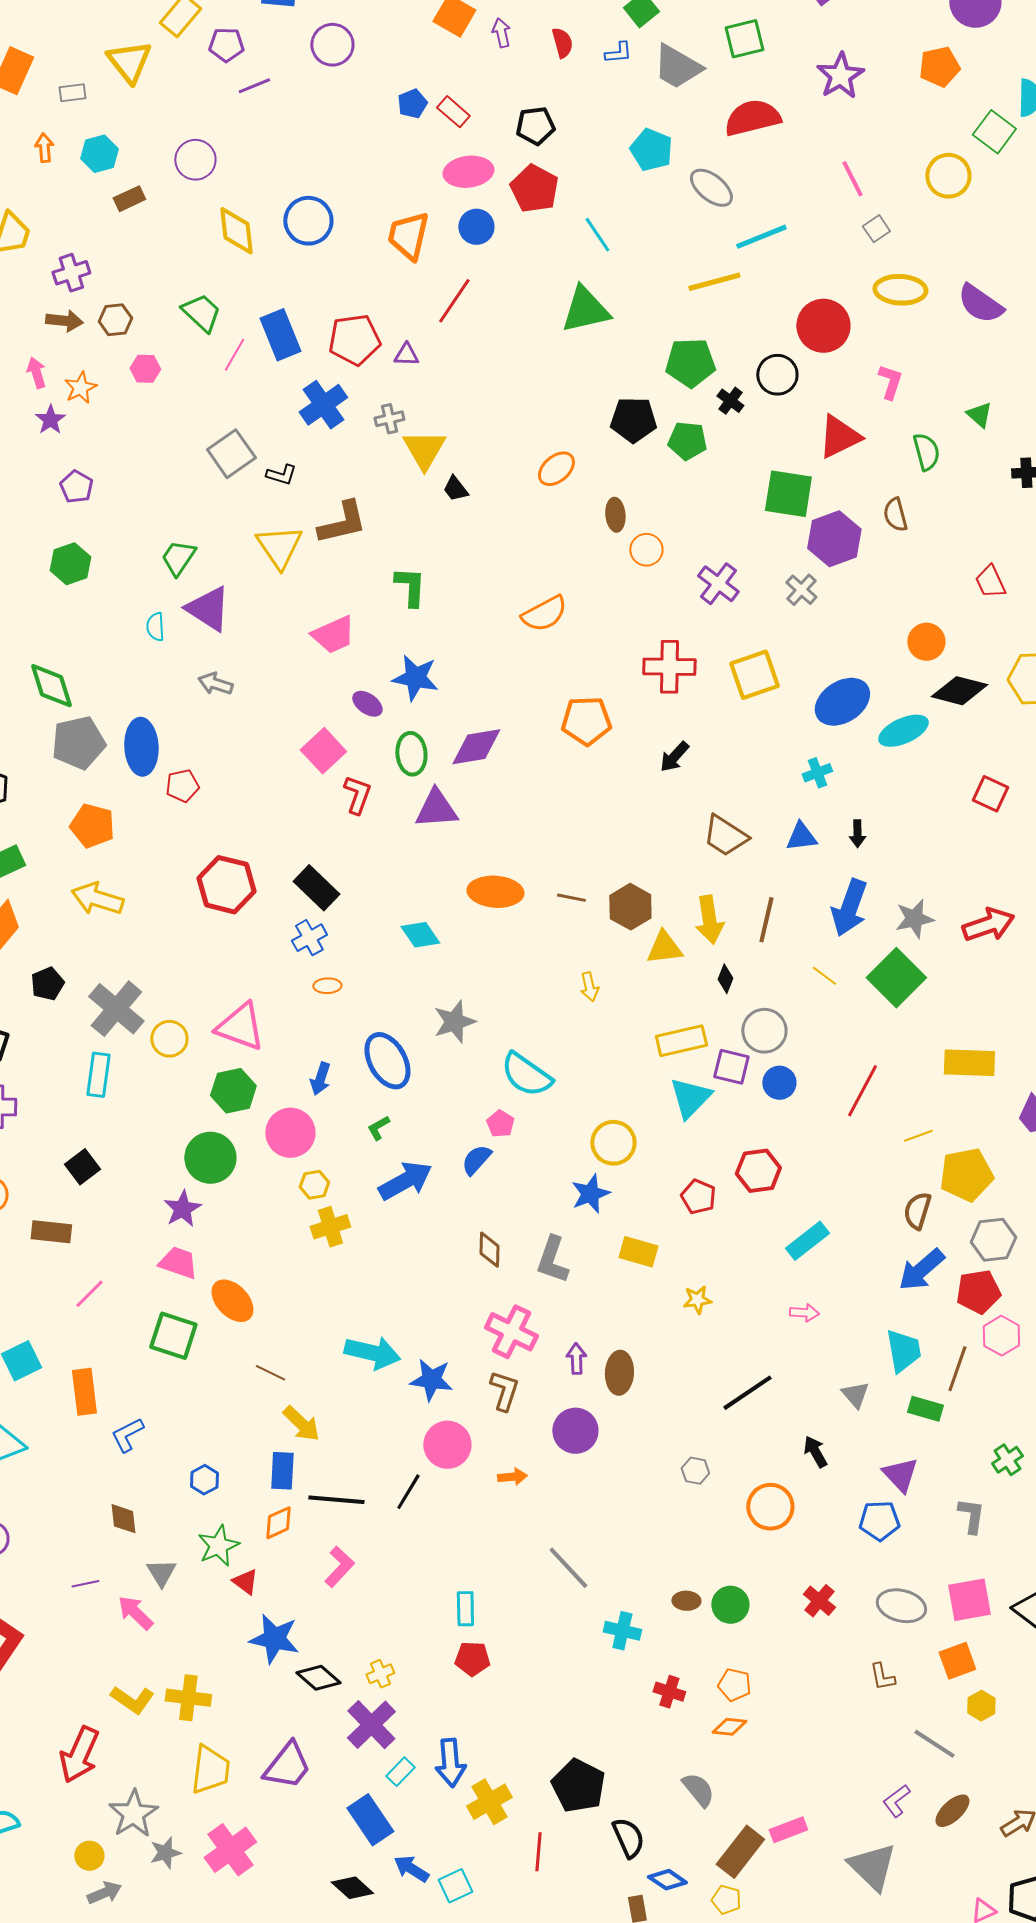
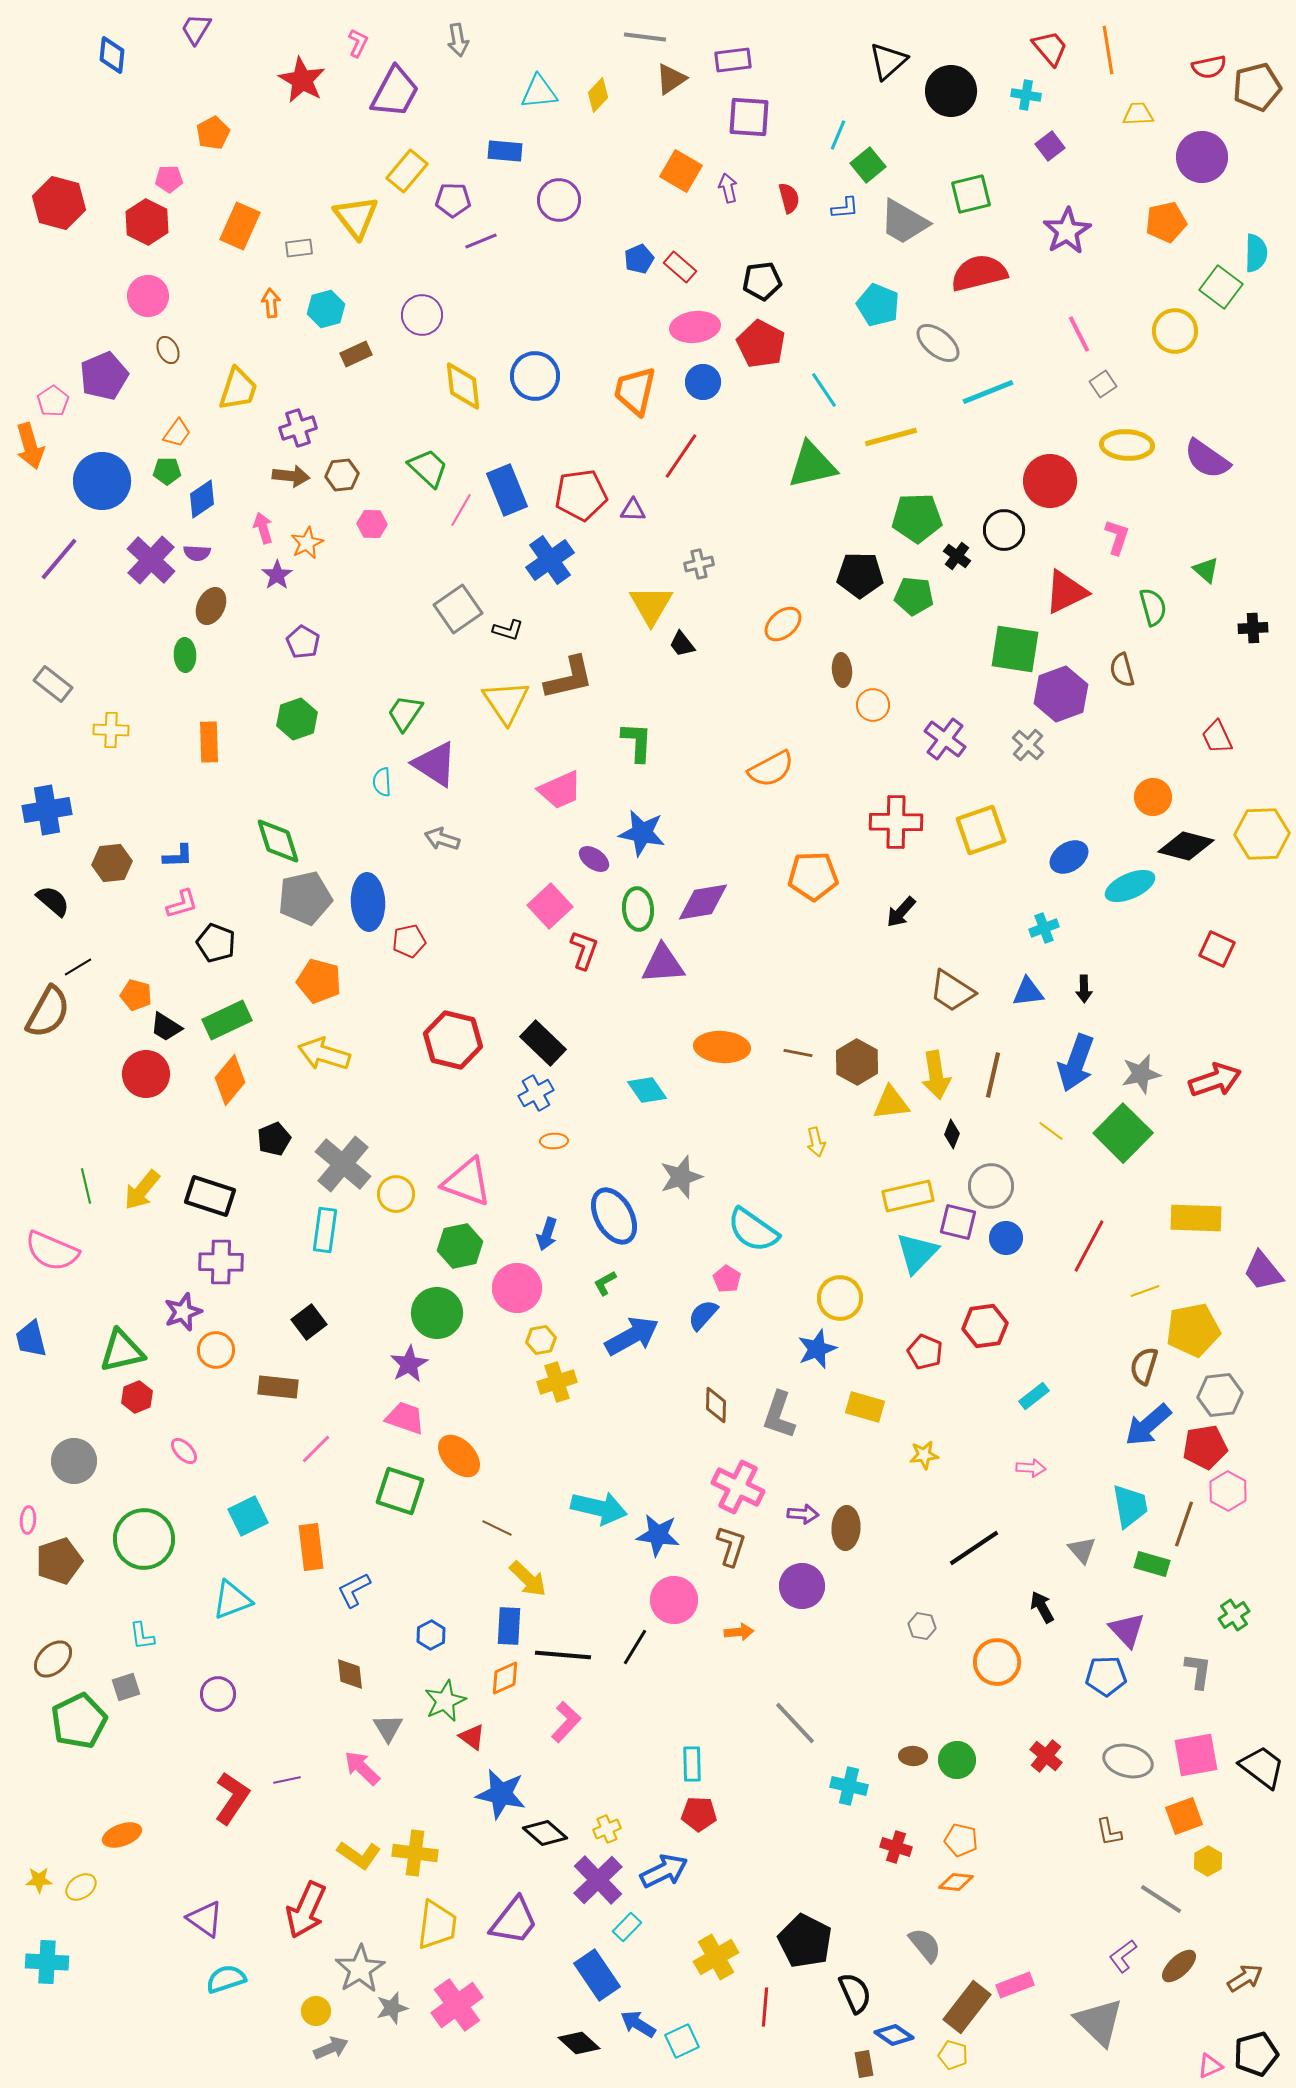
yellow line: (714, 282) -> (891, 437), moved
gray cross: (389, 419) -> (699, 564), moved
blue ellipse: (842, 702) -> (1069, 857), size x0.7
cyan rectangle: (807, 1241) -> (1034, 1396), size x0.7
purple arrow: (576, 1359) -> (803, 1514), turned 96
purple line: (85, 1584) -> (287, 1780), moved
blue arrow: (450, 1763) -> (664, 1871), moved, turned -111

